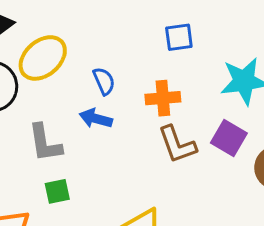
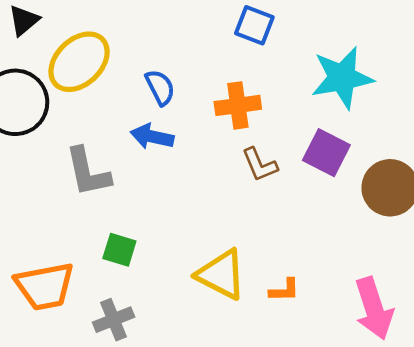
blue square: (179, 37) -> (254, 25), turned 32
brown L-shape: (177, 145) -> (260, 165), size x0.7
green square: (57, 191) -> (119, 250), moved, turned 32

